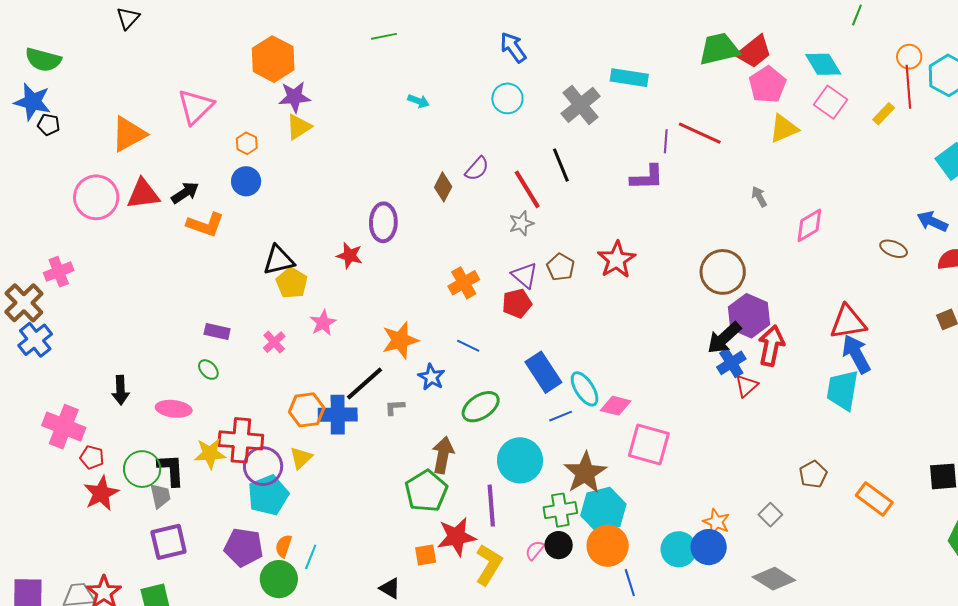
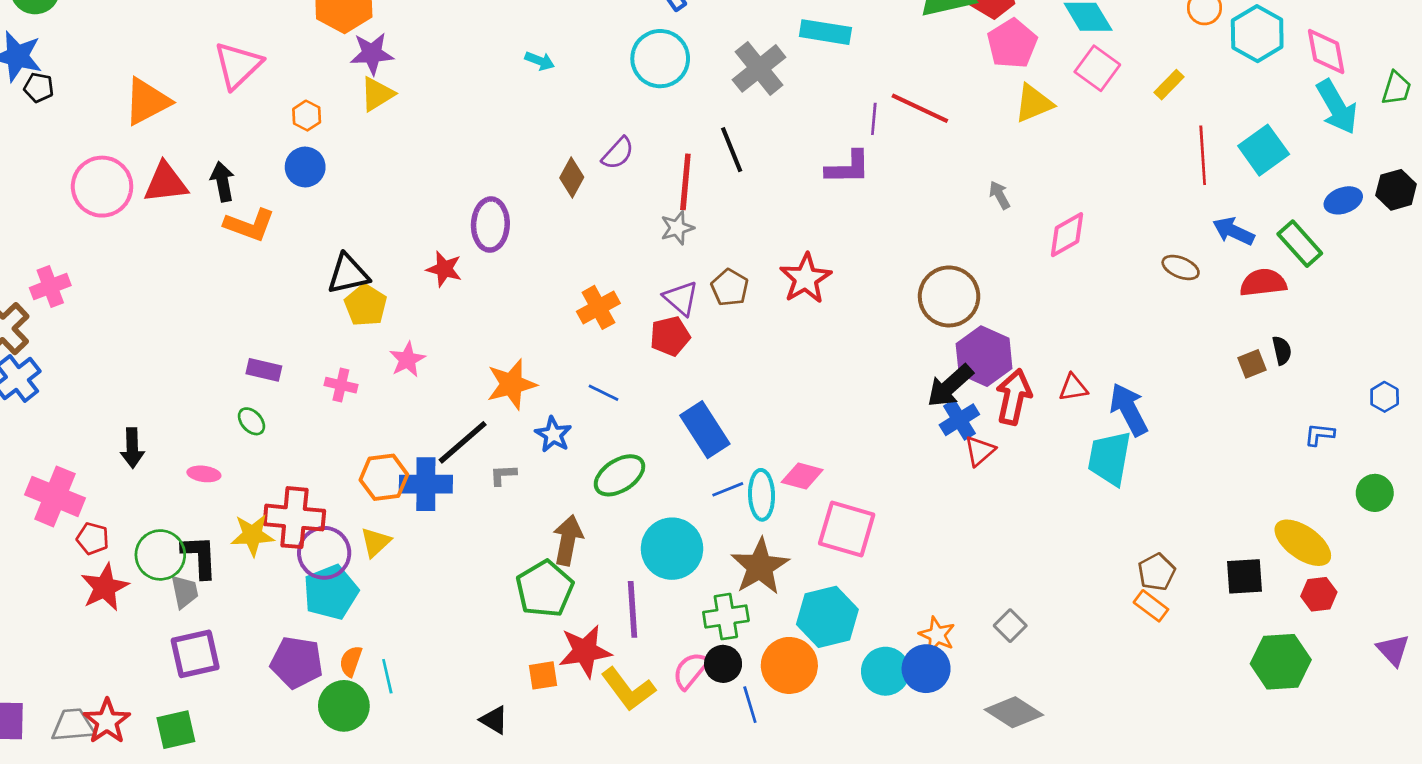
red line: (908, 87) -> (1203, 155), moved
cyan circle: (507, 98) -> (660, 59), size x1.4
red line: (527, 189) -> (685, 182), turned 36
black arrow: (185, 193) -> (223, 182), turned -68
red triangle: (848, 322) -> (1073, 388), moved, size x0.6
pink cross: (274, 342) -> (341, 385), turned -35
cyan ellipse: (585, 389) -> (762, 495), moved, turned 30
pink ellipse: (174, 409) -> (204, 474), size x0.7
brown pentagon: (813, 474) -> (1157, 572), moved
orange rectangle: (874, 499) -> (1151, 606), size x0.7
cyan hexagon: (603, 510) -> (827, 617), moved
pink semicircle: (535, 550) -> (691, 671), size x1.4
cyan line: (311, 557) -> (387, 676), turned -35
yellow L-shape: (489, 565) -> (628, 689), turned 111
blue line: (630, 583) -> (750, 705), moved

